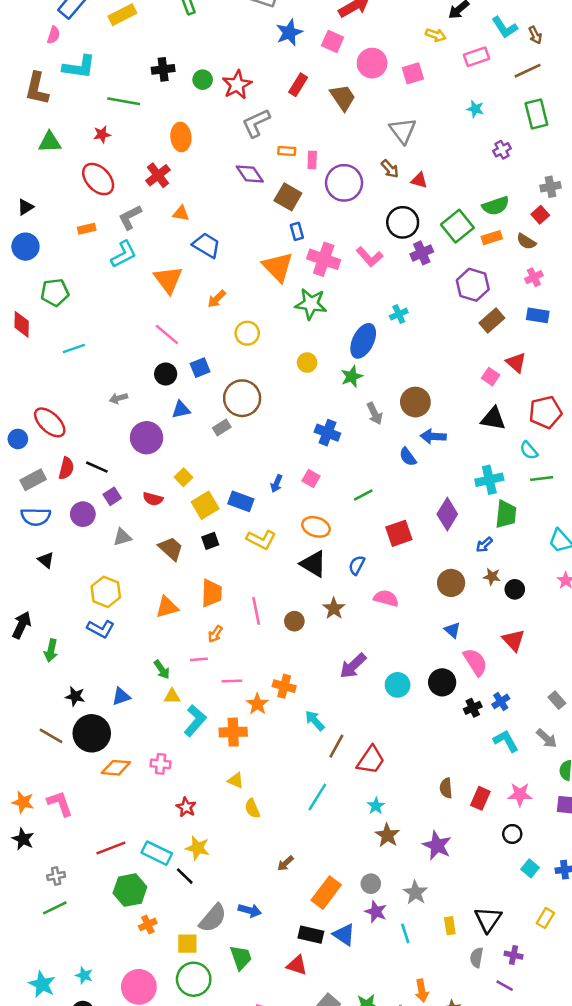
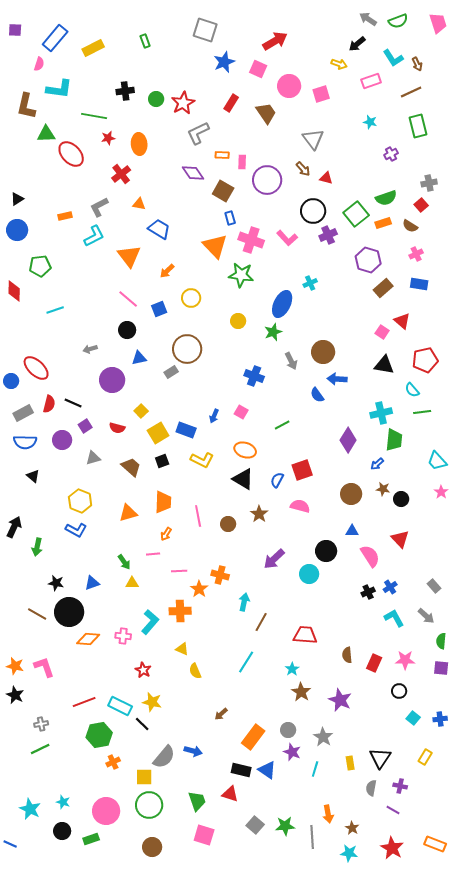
red star: (102, 134) -> (108, 138), moved
green triangle: (50, 142) -> (46, 134), moved
red ellipse: (98, 179) -> (71, 154), moved
blue square: (200, 368) -> (159, 309), moved
red square: (399, 533) -> (302, 470), moved
blue triangle: (452, 630) -> (352, 531), turned -40
black circle: (442, 682) -> (326, 551), moved
cyan L-shape: (195, 721) -> (150, 622), moved
cyan arrow: (315, 721) -> (244, 602), turned 54
red trapezoid: (371, 760) -> (305, 635), moved, turned -120
cyan line: (405, 933) -> (315, 769), turned 35
green trapezoid: (241, 958) -> (197, 801), moved

